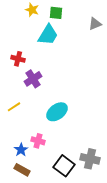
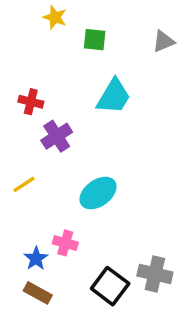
green square: (56, 13) -> (95, 40), moved
cyan trapezoid: (48, 35) -> (114, 97), moved

